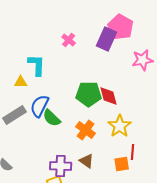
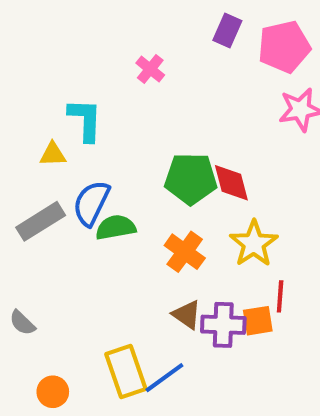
pink pentagon: (121, 27) -> (284, 47), moved, turned 30
purple rectangle: (107, 39) -> (227, 30), moved, size x0.7
green semicircle: (52, 118) -> (116, 227), turned 126
purple cross: (61, 166) -> (223, 325), moved

